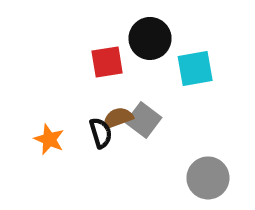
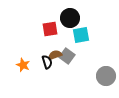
cyan square: (195, 69) -> (81, 35), moved
gray circle: (208, 178) -> (106, 76), moved

